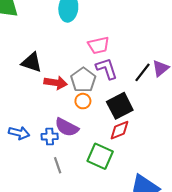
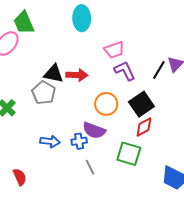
gray pentagon: (83, 80) -> (44, 93), moved
red arrow: (56, 83) -> (77, 75), moved
orange circle: (83, 101) -> (106, 104), size x1.5

